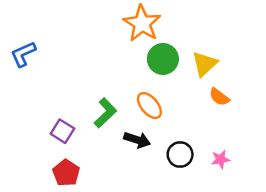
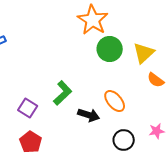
orange ellipse: (149, 106) -> (115, 101), moved
black circle: (180, 154) -> (124, 140), moved

